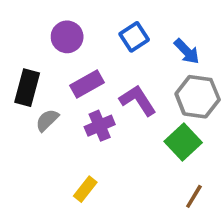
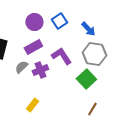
purple circle: (67, 37) -> (34, 22), moved
gray semicircle: (47, 120) -> (21, 67), moved

